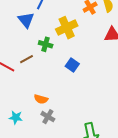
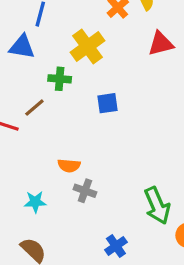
blue triangle: (26, 20) -> (22, 47), turned -30
blue square: (72, 65) -> (107, 103), turned -32

